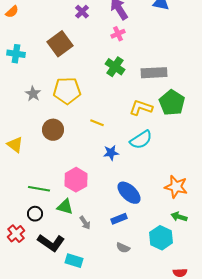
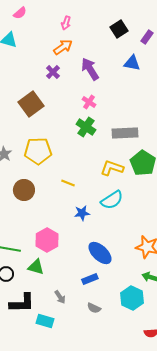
pink cross: (118, 34) -> (89, 102), moved, turned -32
gray arrow: (85, 223) -> (60, 297), moved
black L-shape: (51, 243) -> (22, 303), turned -36

